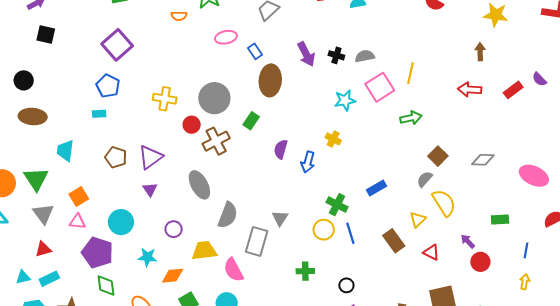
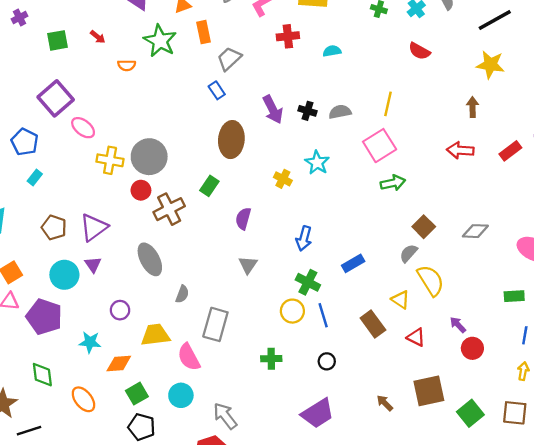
pink ellipse: (226, 37) -> (83, 128), moved, turned 50
blue rectangle: (255, 51) -> (217, 90), moved
yellow line: (411, 73) -> (388, 104), moved
blue pentagon: (108, 86) -> (25, 142), moved
pink square: (380, 87) -> (380, 146), moved
gray circle: (214, 98) -> (149, 157), moved
cyan star: (345, 100) -> (317, 163), turned -30
cyan rectangle: (99, 114) -> (35, 177), turned -48
yellow cross: (333, 139) -> (283, 179), moved
blue arrow: (308, 162) -> (304, 238), moved
gray semicircle: (228, 215) -> (182, 294), size x0.6
gray triangle: (280, 218) -> (248, 265), moved
yellow triangle: (418, 220) -> (400, 300), turned -42
green rectangle: (500, 220) -> (514, 296), moved
cyan circle: (121, 222) -> (64, 275), moved
purple pentagon: (97, 253) -> (44, 317), moved
black circle: (346, 285) -> (327, 361), moved

